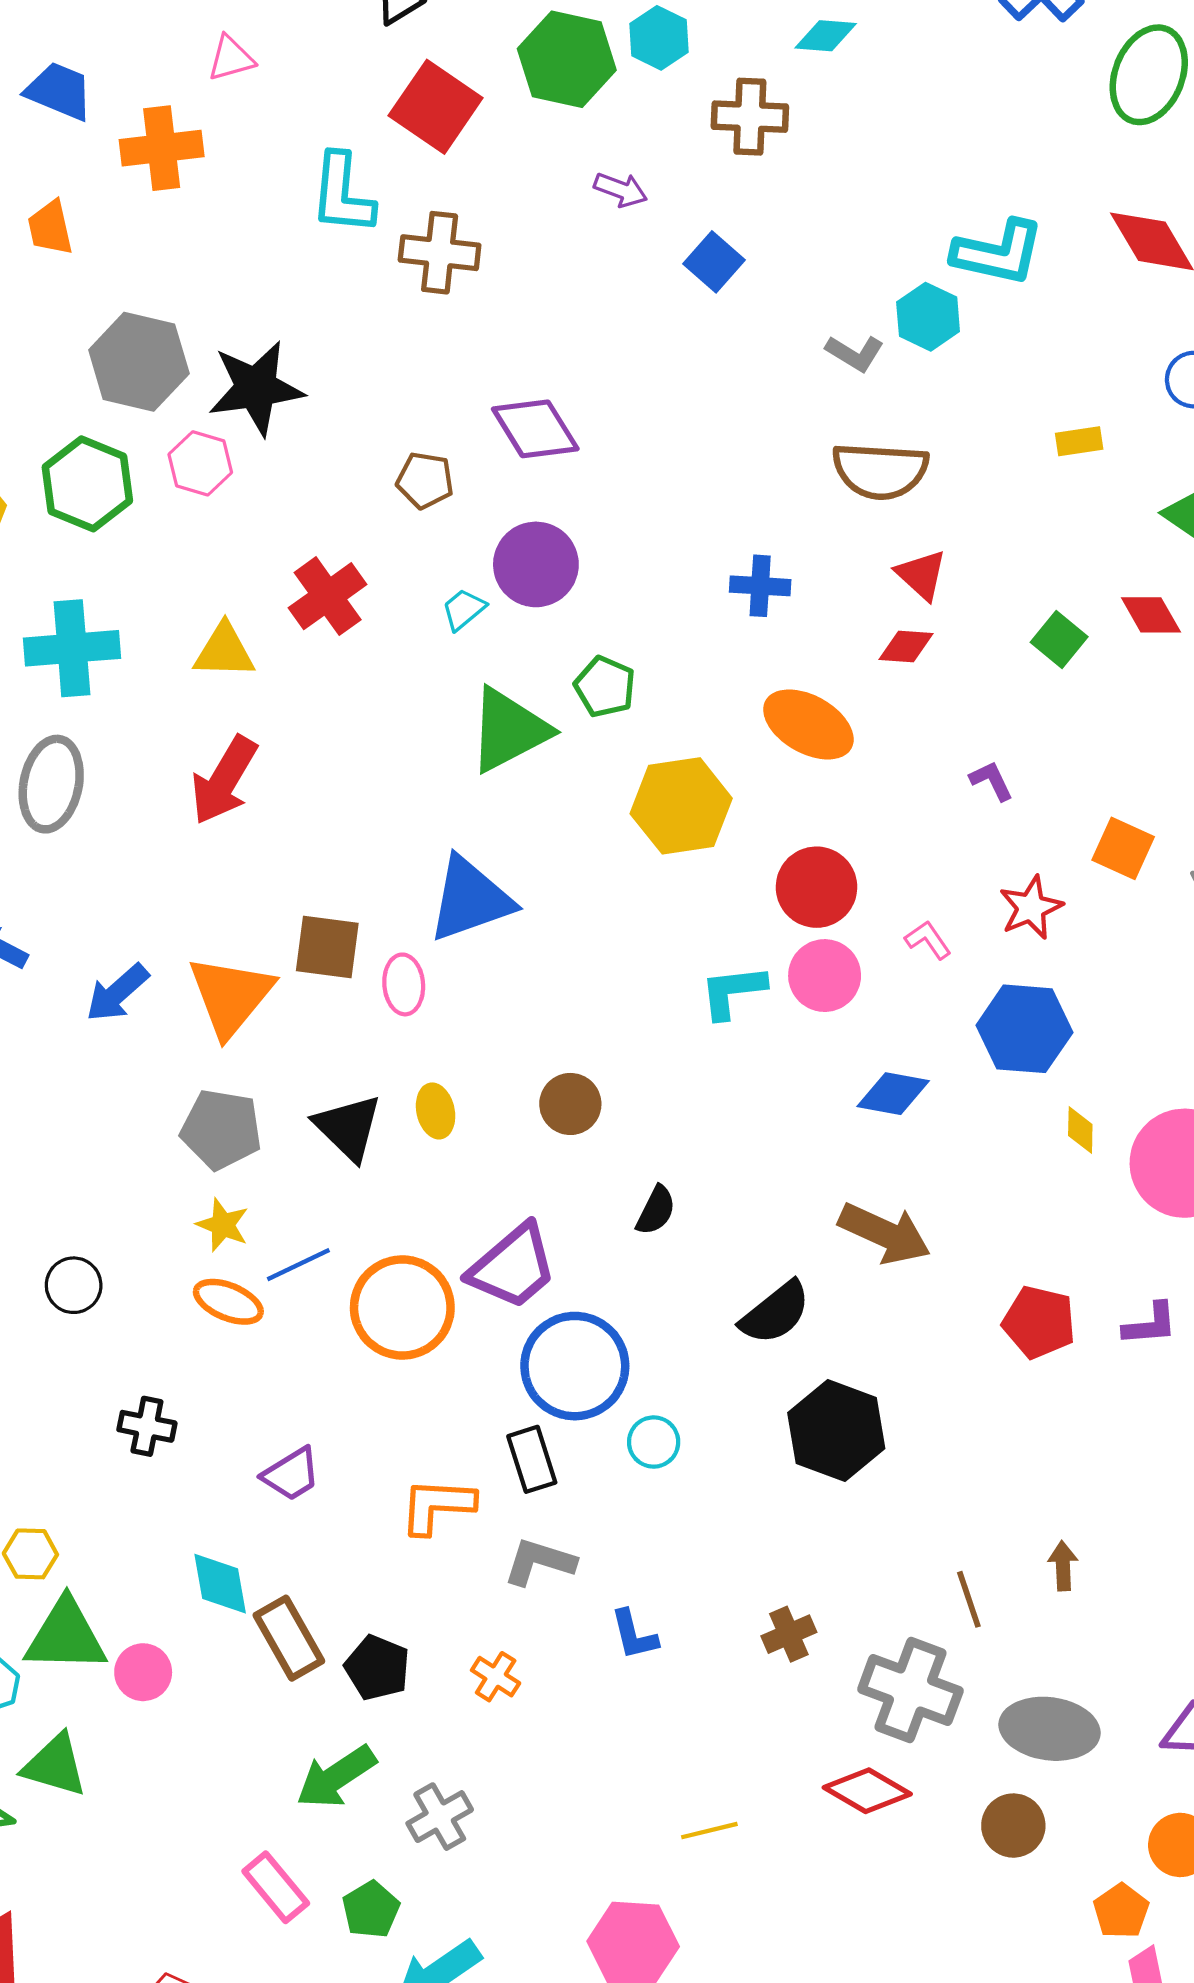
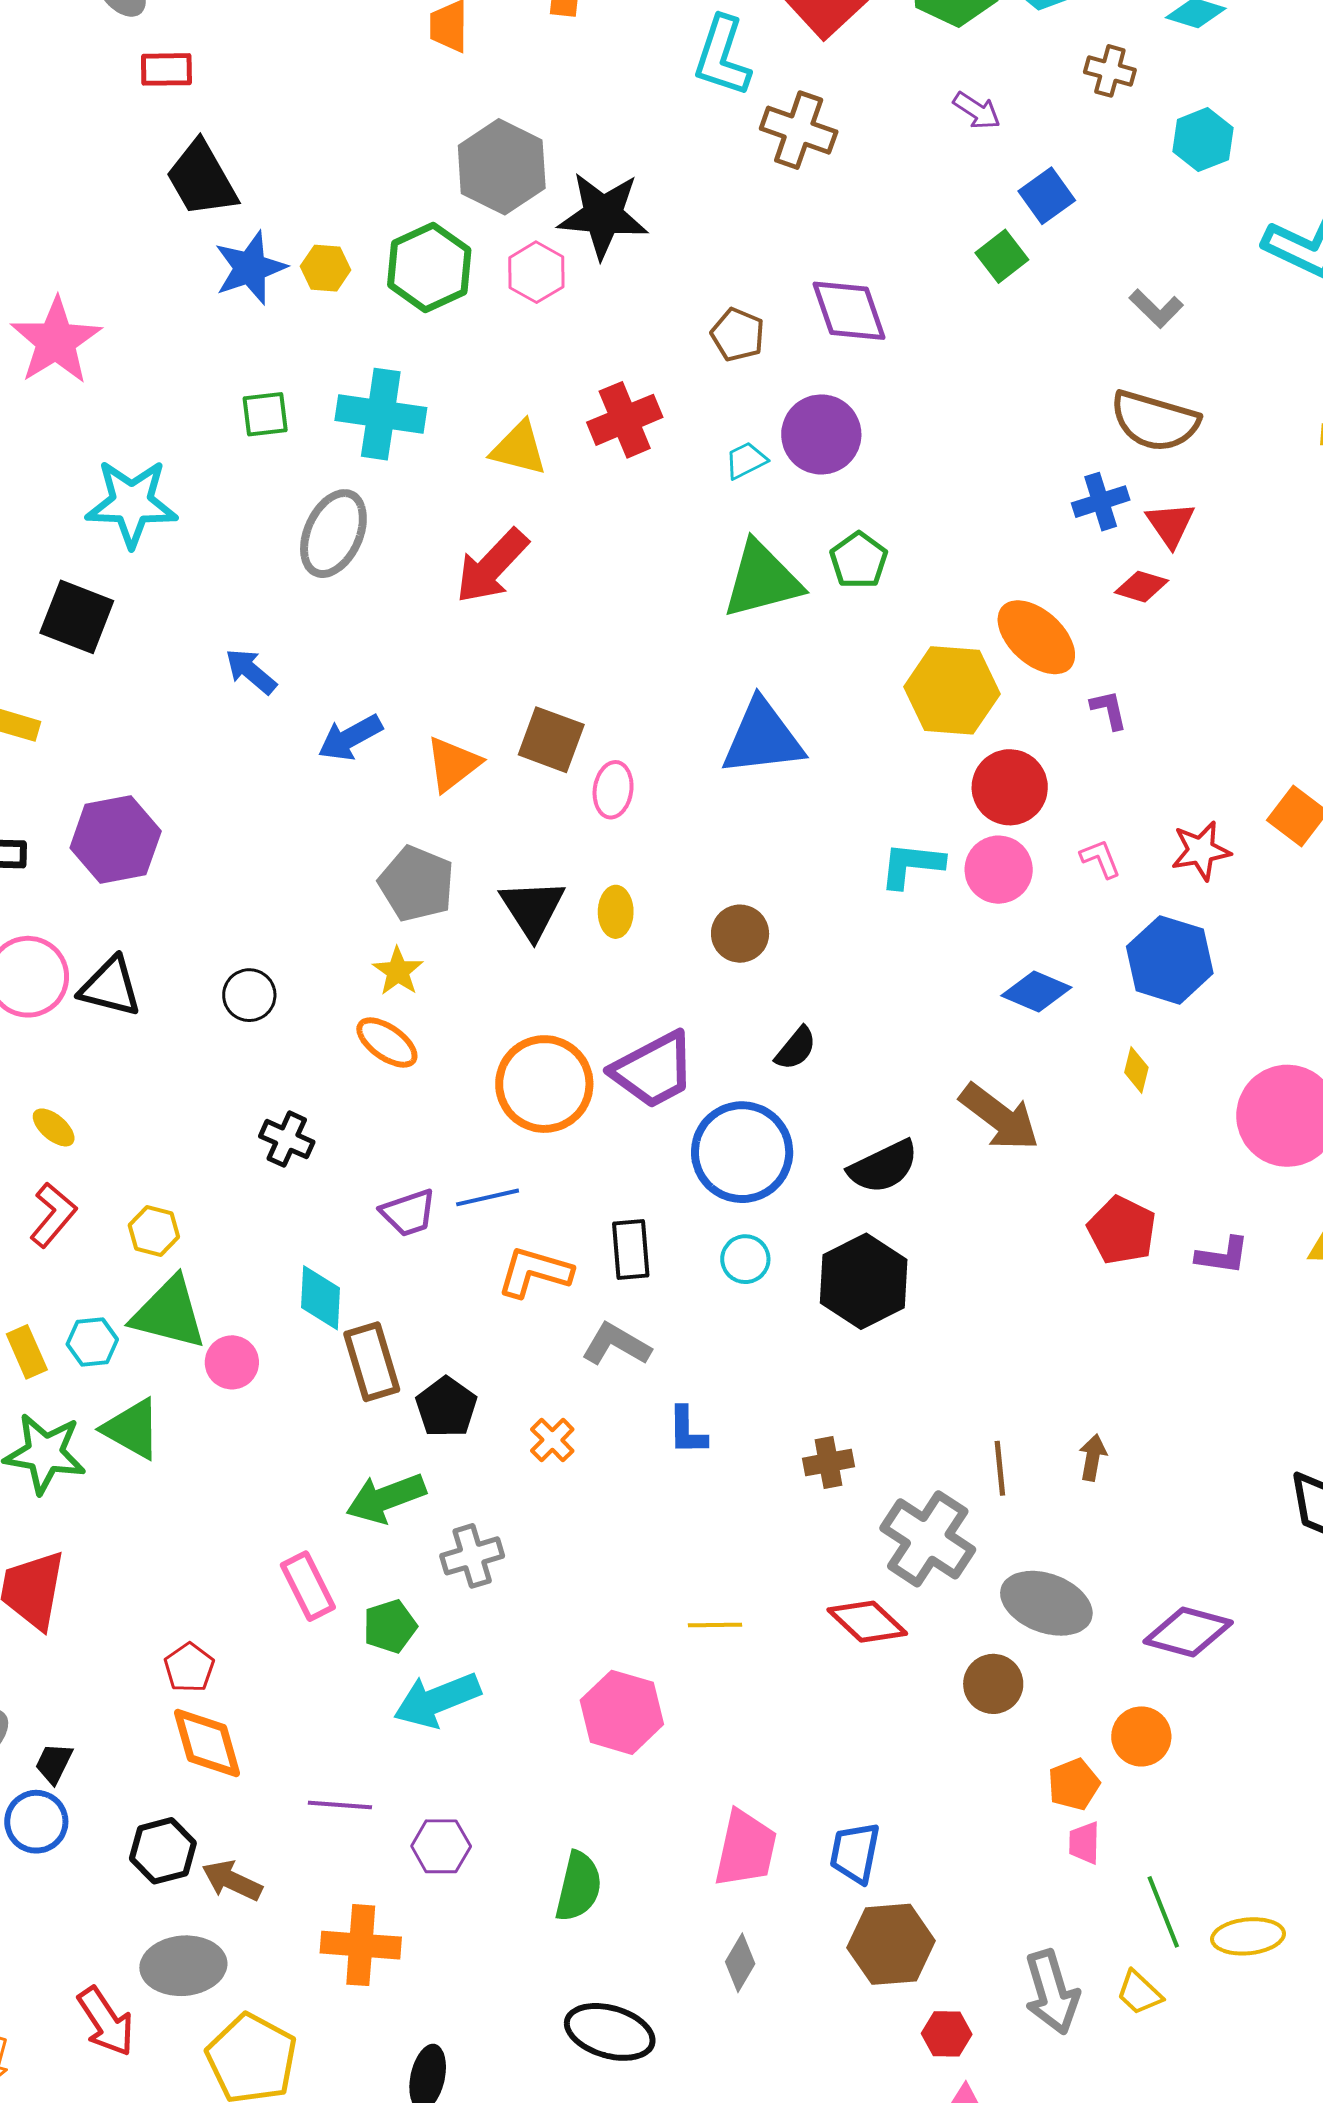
brown cross: (750, 117) -> (1110, 71), size x0.7
cyan hexagon: (928, 317) -> (1203, 140), moved
blue cross: (760, 586) -> (1101, 502), moved, turned -34
green square: (1059, 640) -> (1002, 256), moved
purple L-shape: (991, 781) -> (1109, 710), moved
yellow hexagon: (681, 806) -> (952, 690), moved
blue triangle: (470, 899) -> (763, 738), moved
orange triangle: (231, 996) -> (453, 764), size x0.7
yellow diamond: (1080, 1130) -> (1136, 1070), moved
blue line: (298, 1265) -> (488, 1197), moved
blue circle: (575, 1366) -> (742, 1152), moved
black hexagon: (836, 1431) -> (864, 1281), moved

